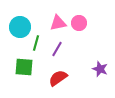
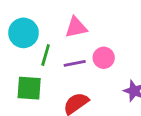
pink circle: (79, 23) -> (104, 58), moved
purple line: (57, 49) -> (75, 63), turned 49

